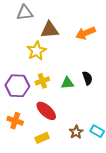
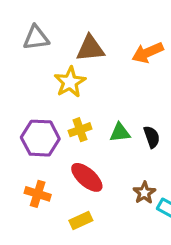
gray triangle: (25, 13) -> (36, 38), moved
black semicircle: (87, 78) -> (152, 137), moved
brown star: (76, 132) -> (144, 193), moved

